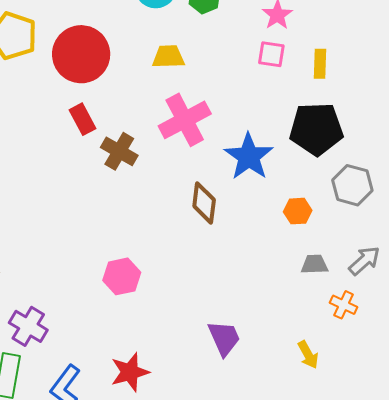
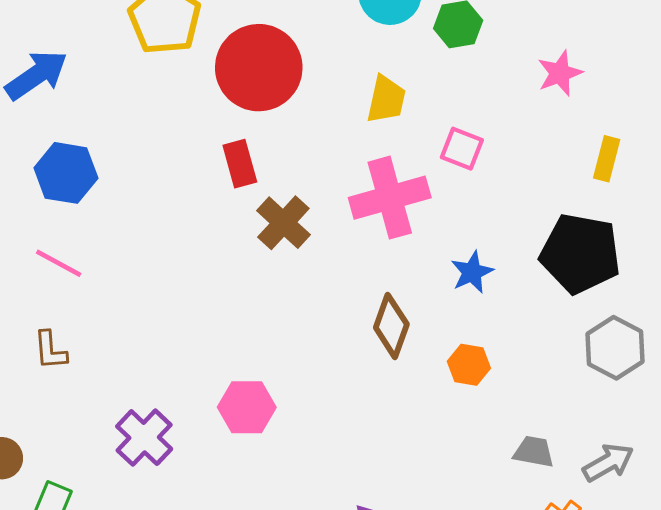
pink square: (271, 54) -> (462, 149), moved
yellow trapezoid: (168, 57) -> (386, 99), turned 92
blue star: (249, 157) -> (472, 272), size x0.6
orange hexagon: (298, 211) -> (469, 365), moved
purple cross: (28, 326) -> (144, 438), moved

